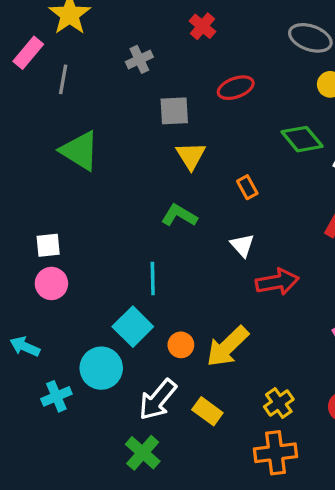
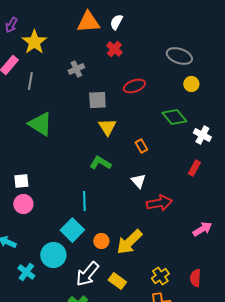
cyan cross: (56, 396) -> (26, 272), turned -30

